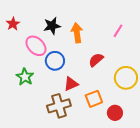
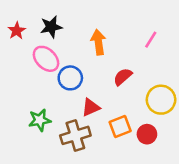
black star: (52, 26) -> (51, 27), moved
green star: (25, 77) -> (40, 120), moved, turned 30
red circle: (115, 113) -> (147, 134), moved

